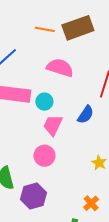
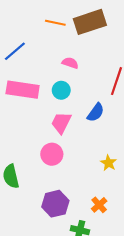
pink semicircle: (60, 68) -> (70, 63), size x0.6
cyan circle: (44, 102) -> (61, 90), moved
purple hexagon: (34, 196) -> (55, 204), moved

